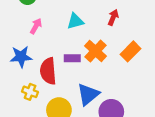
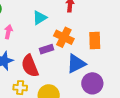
orange rectangle: (131, 51) -> (95, 41), moved, turned -30
blue triangle: (88, 94) -> (76, 64), moved, turned 30

